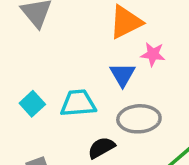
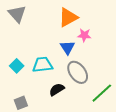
gray ellipse: (139, 119) -> (78, 72), turned 60

